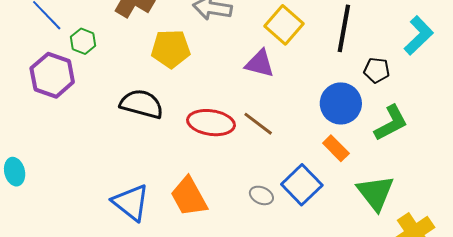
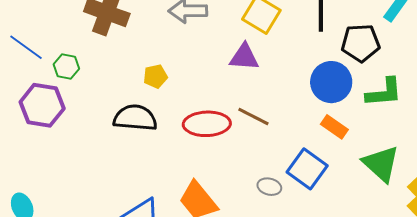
yellow pentagon: (171, 49) -> (155, 76), moved, size x0.6
black pentagon: (377, 70) -> (361, 43), size x1.5
green L-shape: (391, 123) -> (384, 92), turned 33

